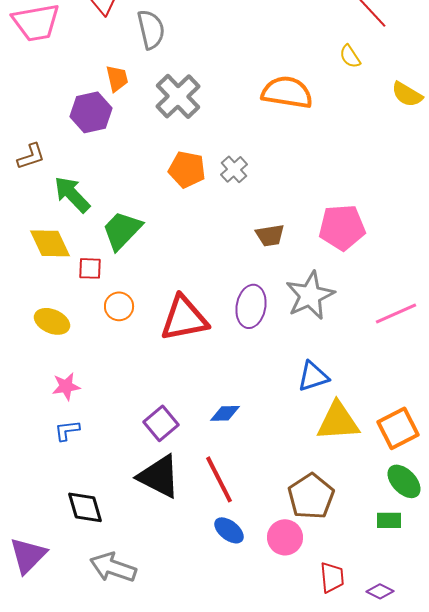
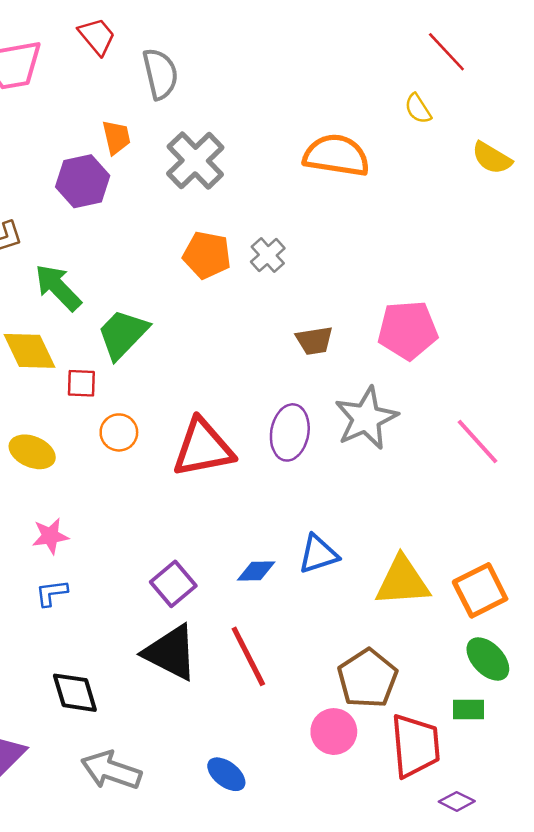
pink line: (396, 313) -> (478, 441), turned 72
blue triangle: (313, 376) -> (318, 554), moved
blue ellipse: (229, 530) -> (226, 774), moved
red trapezoid: (332, 577) -> (415, 746), moved, size x1.6

